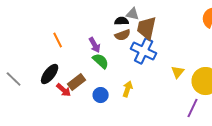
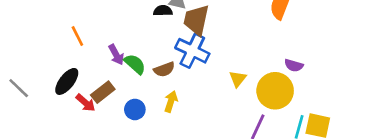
brown semicircle: (123, 35) -> (164, 69), moved
purple arrow: (95, 45) -> (116, 55), moved

